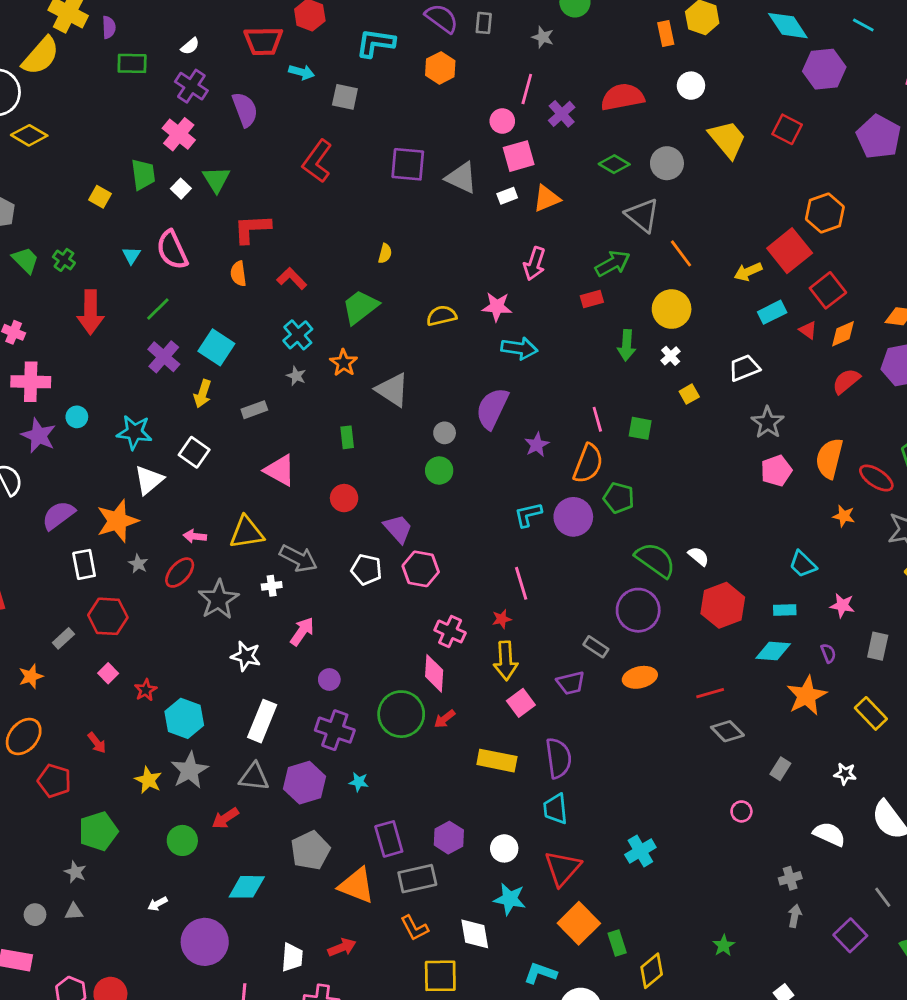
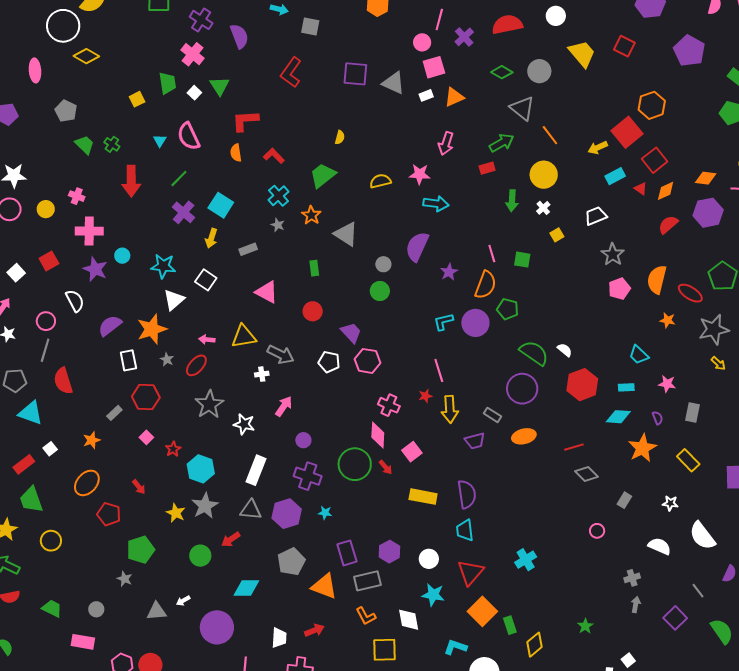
yellow square: (100, 197) -> (137, 99), turned 35
gray star: (218, 599) -> (209, 404), moved
yellow arrow: (506, 661) -> (450, 409), moved
pink square: (521, 703) -> (412, 452), moved
red arrow: (445, 719) -> (386, 467), turned -91
gray triangle: (74, 912) -> (157, 611), moved, size x1.5

